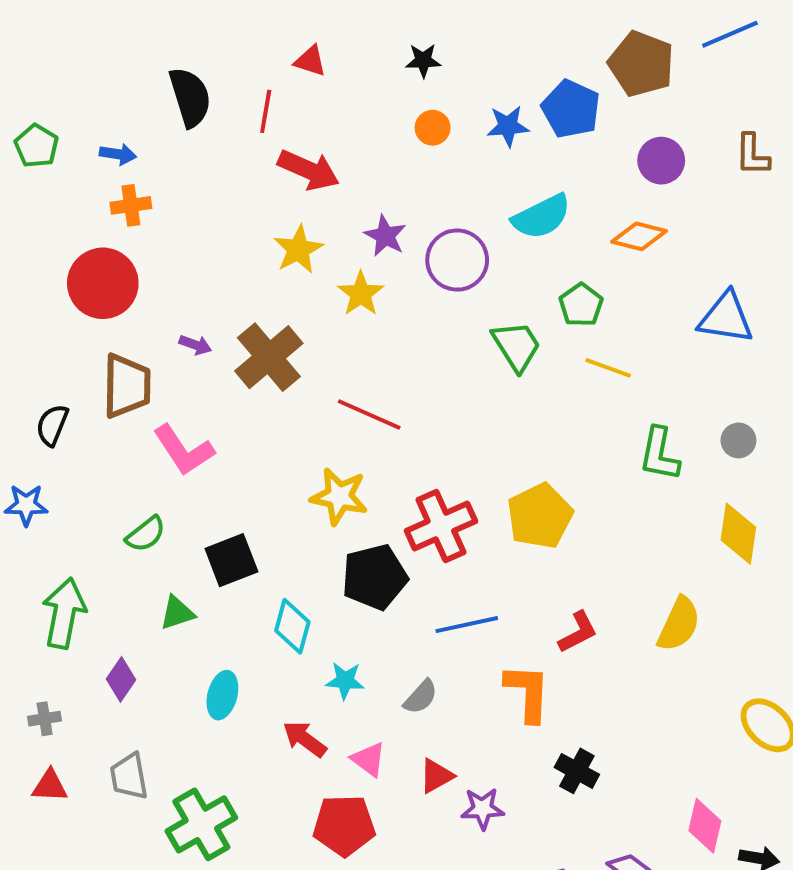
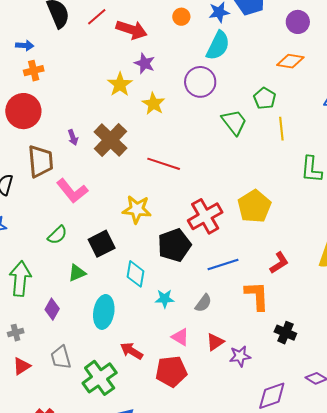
red line: (266, 111) -> (97, 17), turned 45
red arrow: (309, 170) -> (132, 30), moved
cyan semicircle: (541, 217) -> (218, 46), moved, turned -32
purple star: (385, 236) -> (145, 63), moved
purple arrow: (195, 345) -> (73, 137), turned 56
yellow line: (608, 368) -> (281, 129), turned 70
yellow star: (339, 496) -> (137, 209), moved
cyan ellipse: (222, 695) -> (104, 312), size x1.4
red arrow: (305, 739) -> (132, 351), moved
red triangle: (50, 786) -> (22, 366), turned -30

